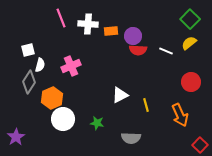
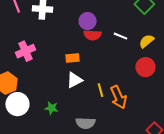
orange rectangle: (111, 31) -> (72, 58), moved
yellow semicircle: (189, 43) -> (146, 41), moved
orange arrow: (180, 115) -> (118, 97), moved

